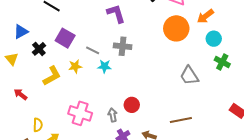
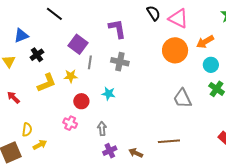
purple square: (65, 38) -> (78, 44), moved
gray line: (93, 50) -> (90, 62), turned 64
cyan star: (104, 66) -> (108, 94), moved
red circle: (132, 105) -> (81, 101), moved
pink cross: (80, 113) -> (70, 123), size x0.6

